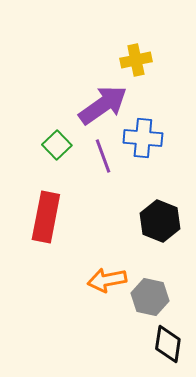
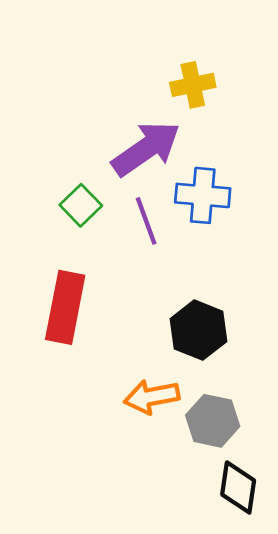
black hexagon: (160, 221) -> (198, 330), moved

